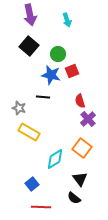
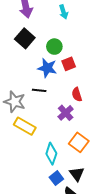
gray star: (19, 108) -> (15, 102), size x1.5
purple cross: (88, 119) -> (66, 113), moved
cyan diamond: (55, 159) -> (51, 154), turned -40
blue square: (32, 184) -> (56, 178), moved

